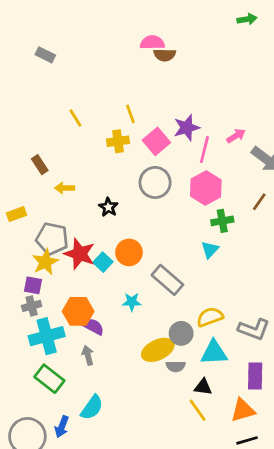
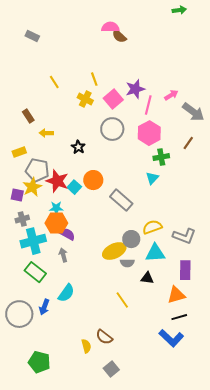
brown semicircle: (165, 55) -> (119, 36), turned 42
yellow cross: (118, 141) -> (85, 99), turned 35
yellow rectangle: (16, 214) -> (19, 152), moved
purple square: (33, 285) -> (17, 195), moved
cyan star: (132, 302) -> (56, 208), moved
yellow line: (198, 410) -> (122, 300), moved

